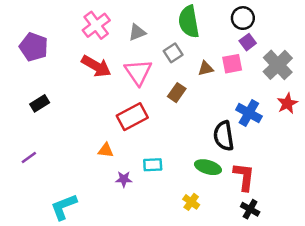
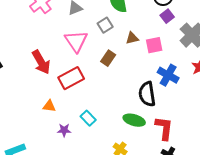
pink square: (232, 64) -> (154, 45), moved
red arrow: (96, 66) -> (41, 62), moved, turned 30
cyan rectangle: (153, 165) -> (88, 118), turned 49

